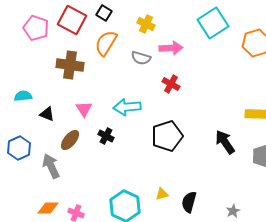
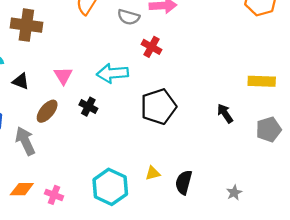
brown cross: (70, 65) -> (26, 25), moved
red cross: (171, 84) -> (152, 47), moved
black arrow: (225, 142) -> (225, 113), size x0.7

